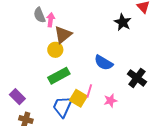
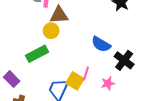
brown triangle: (63, 35) -> (59, 15), turned 36
green rectangle: (59, 76) -> (37, 54), moved
black cross: (137, 78) -> (124, 60), moved

